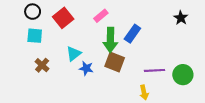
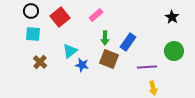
blue rectangle: (132, 34) -> (128, 42), moved
green arrow: (110, 40) -> (105, 38), size x0.6
green circle: (183, 75) -> (174, 51), moved
yellow arrow: (144, 92) -> (153, 88), moved

